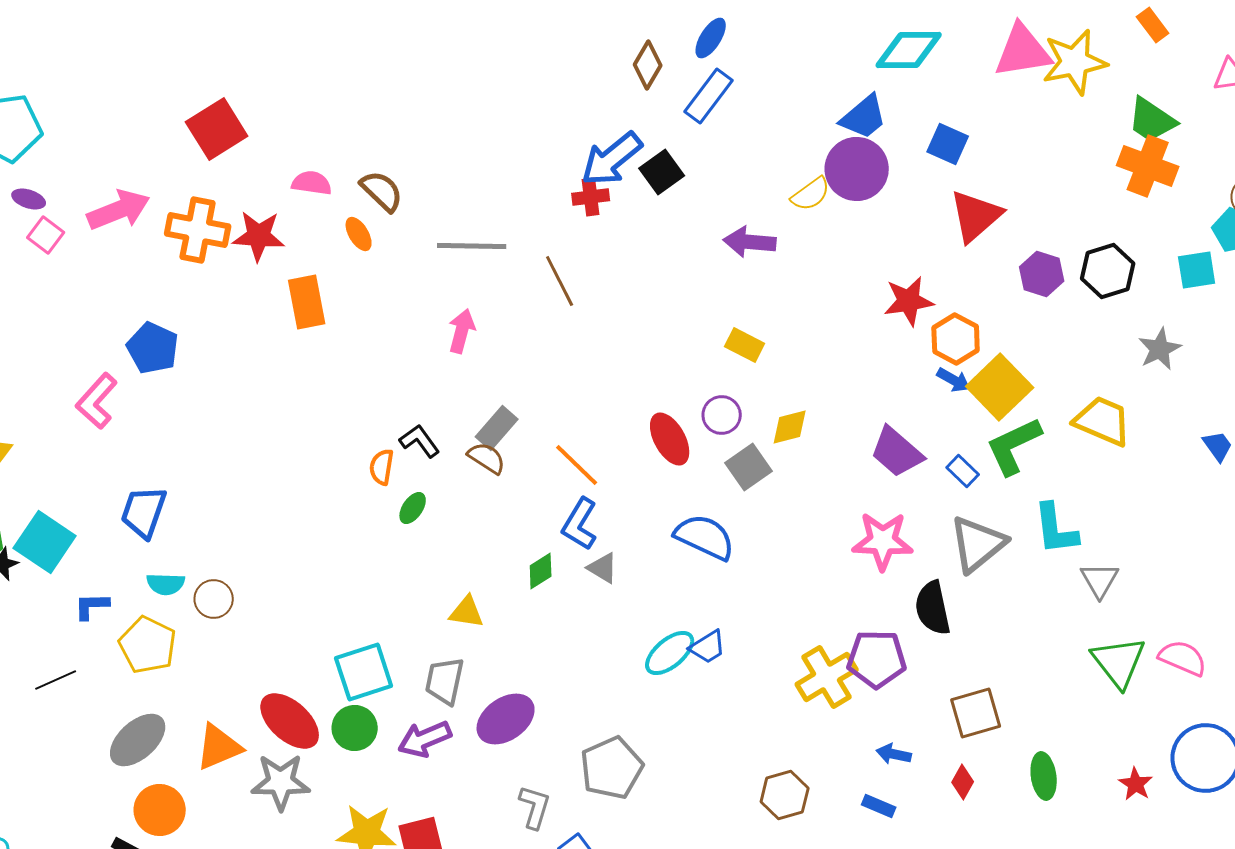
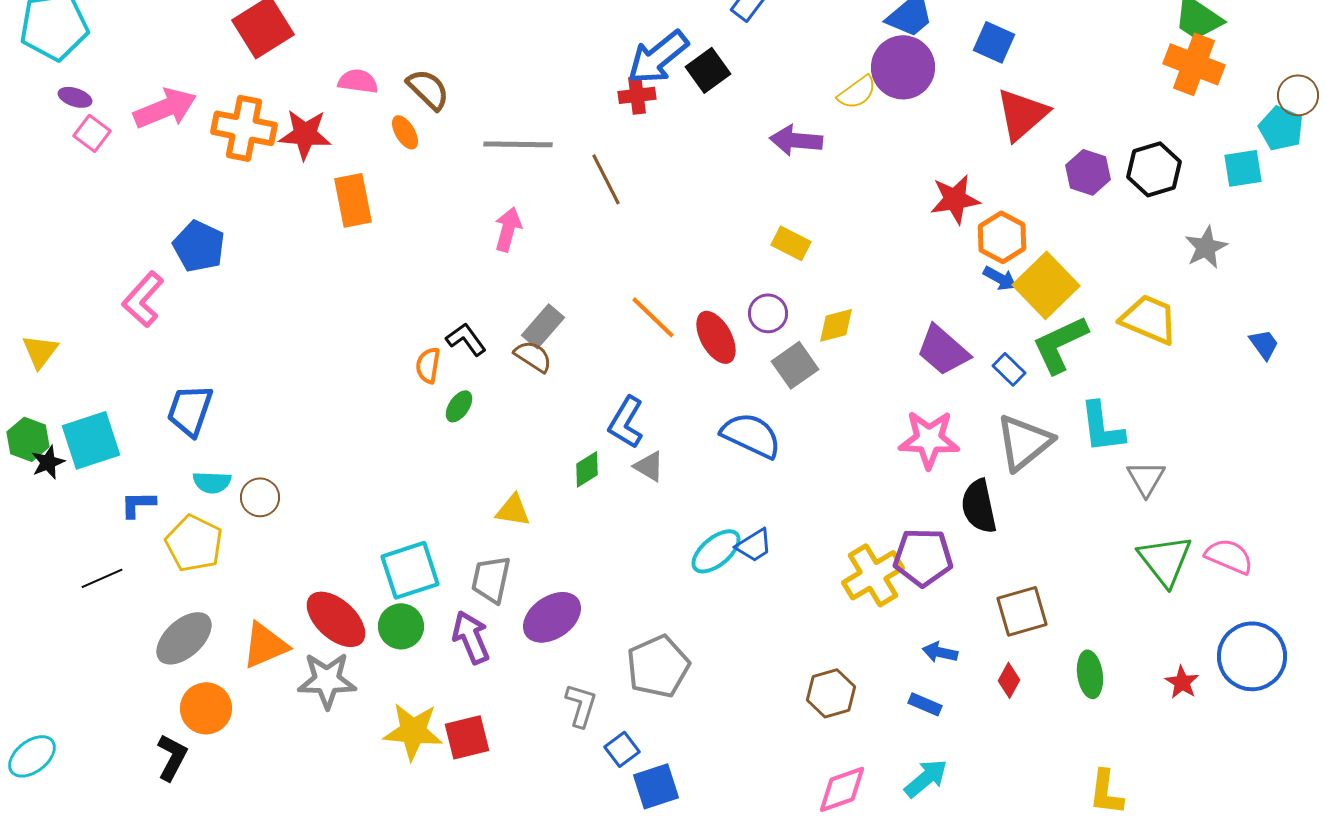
orange line: (577, 465) -> (653, 317), moved
cyan square: (45, 542) -> (91, 440), turned 38
purple arrow: (425, 739) -> (471, 637), turned 90

